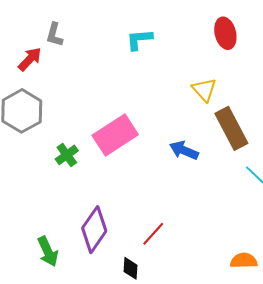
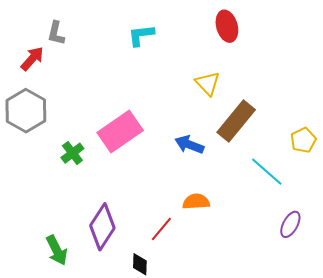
brown rectangle: (231, 128) -> (236, 121), turned 69
orange semicircle: (244, 261) -> (196, 202), moved

